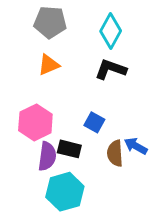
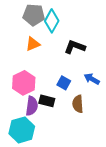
cyan diamond: (111, 31) -> (52, 21), moved
blue arrow: (136, 146) -> (92, 79), moved
cyan hexagon: (65, 192) -> (22, 130), moved

